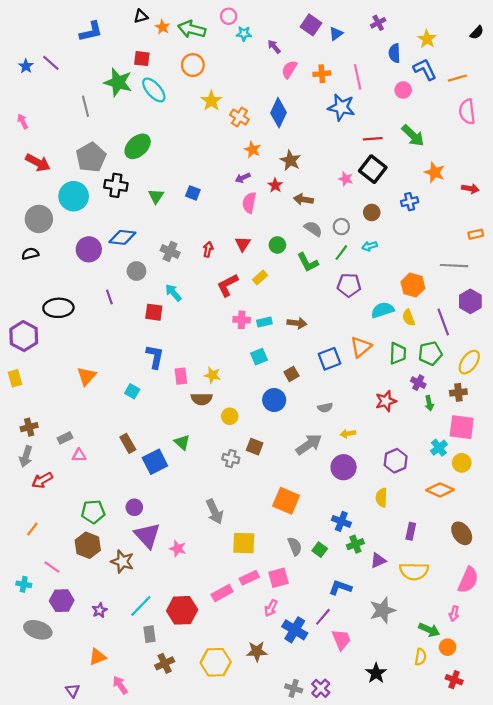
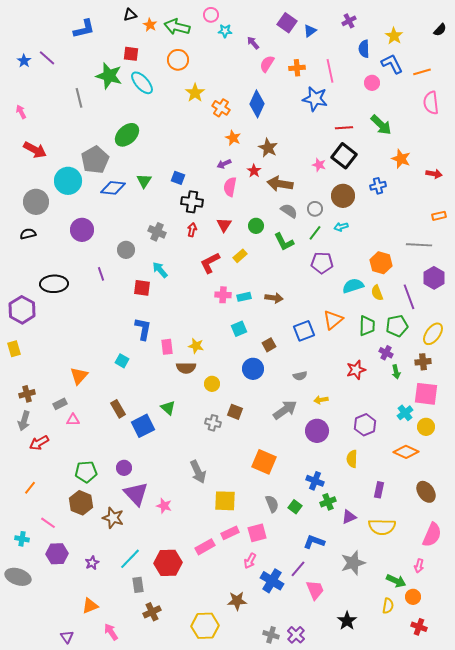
gray pentagon: (91, 157) -> (95, 160), moved
black cross: (116, 185) -> (192, 202), moved
brown arrow: (303, 199) -> (280, 184), size x1.4
brown circle: (372, 212) -> (343, 196), size x1.5
blue diamond: (122, 237) -> (113, 188), moved
orange triangle: (87, 376) -> (79, 376), moved
gray ellipse: (38, 630) -> (18, 577), moved
yellow hexagon: (216, 662) -> (205, 626), moved

